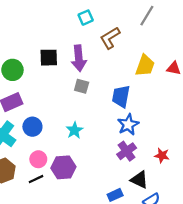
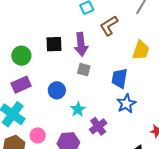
blue circle: (32, 127) -> (57, 90), moved
purple cross: (127, 151) -> (98, 126), moved
pink circle: (38, 159) -> (38, 135), moved

